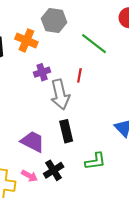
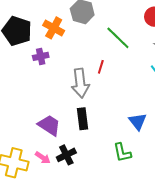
purple cross: (42, 72) -> (41, 56), moved
green L-shape: (95, 161) -> (122, 153), moved, turned 80

